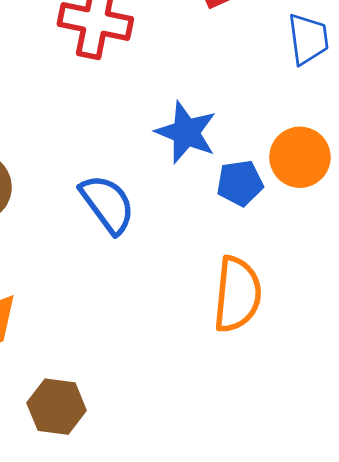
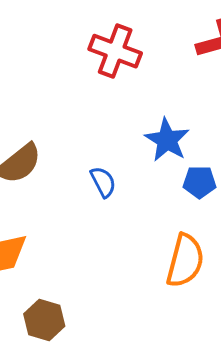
blue semicircle: (107, 204) -> (103, 182), size x0.7

